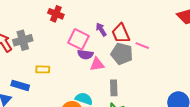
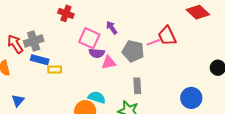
red trapezoid: (121, 33) -> (167, 36), moved
pink line: (142, 46) -> (153, 42), turned -40
blue rectangle: (20, 85) -> (40, 60), moved
gray rectangle: (114, 88) -> (137, 86), moved

